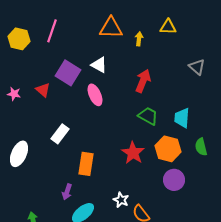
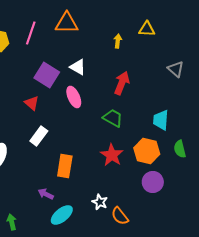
orange triangle: (111, 28) -> (67, 23), moved
red triangle: (43, 90) -> (32, 103), moved
green trapezoid: (148, 116) -> (113, 118), moved
purple arrow: (67, 192) -> (46, 194), turned 98

